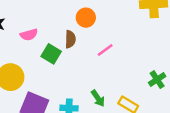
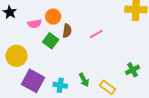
orange circle: (86, 18) -> (53, 17), moved
pink line: (105, 50) -> (96, 34), moved

